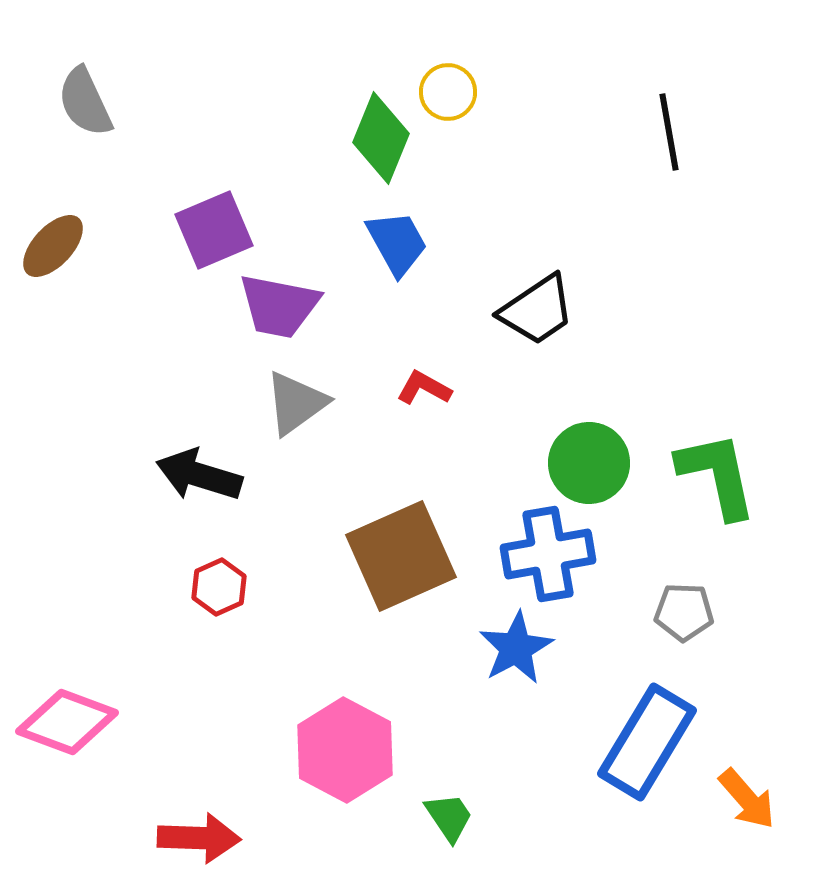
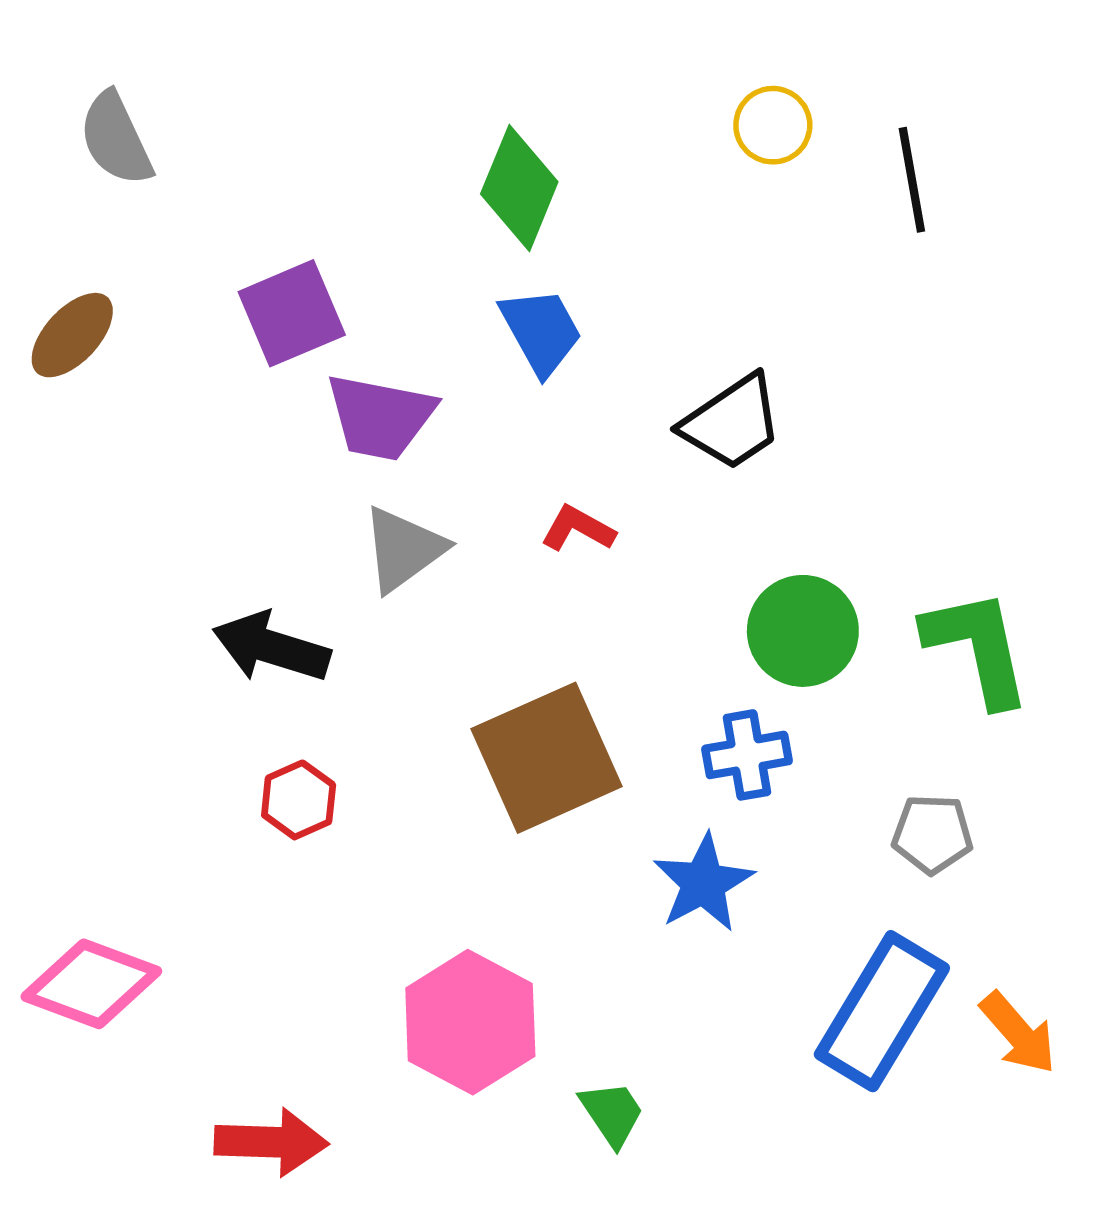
yellow circle: (448, 92) -> (773, 125), moved
blue cross: (548, 554) -> (747, 755), size x0.7
orange arrow: (747, 799) -> (1018, 1033), moved

